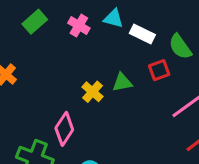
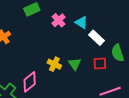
green triangle: (122, 82) -> (75, 64), turned 48
yellow cross: (93, 92) -> (54, 64), turned -32

